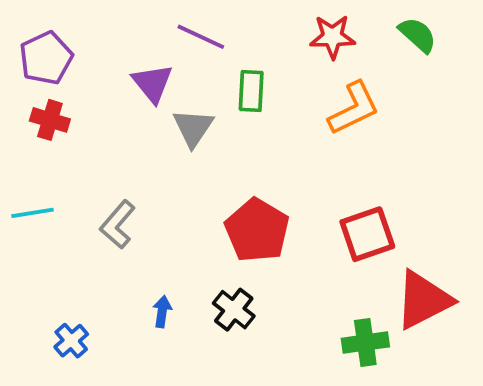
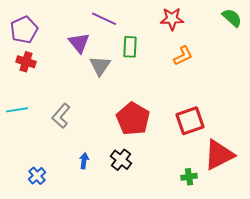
green semicircle: (418, 35) -> (232, 18), moved
orange L-shape: (354, 108) -> (183, 56), size x0.7
green cross: (365, 343) -> (189, 177), size x0.7

